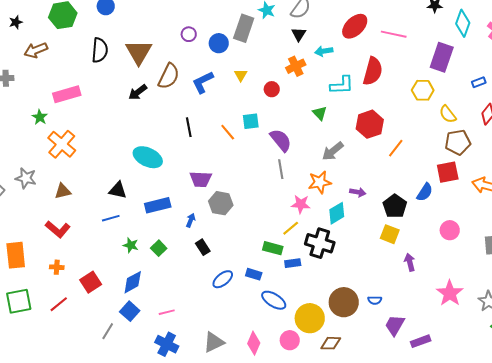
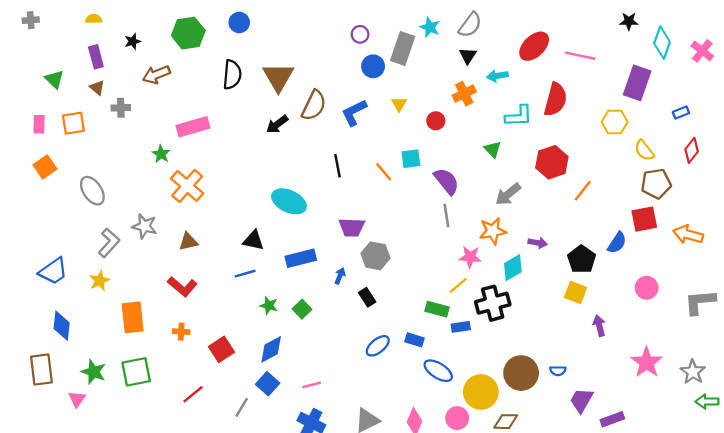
purple circle: (189, 34) -> (360, 34), moved
black cross: (320, 243) -> (493, 303), turned -32
black rectangle: (203, 247) -> (367, 297), moved
red line: (59, 304) -> (193, 394), moved

